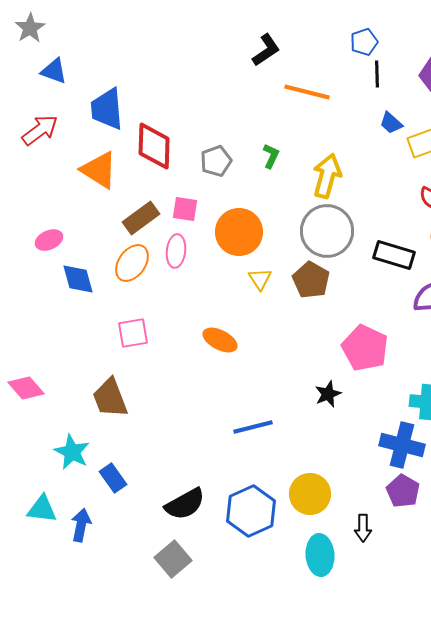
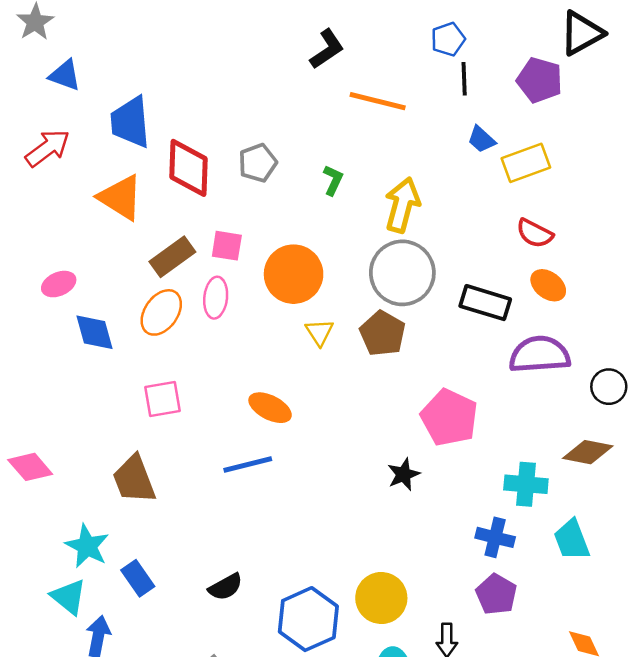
gray pentagon: (216, 161) -> (258, 163), moved
blue line: (253, 427) -> (248, 465), moved
blue cross: (402, 445) -> (495, 537), size x0.7
black semicircle: (185, 504) -> (226, 587), moved, size x0.7
cyan triangle: (42, 509) -> (69, 597), moved, turned 32

